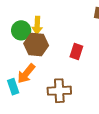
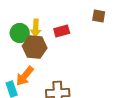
red rectangle: (76, 51) -> (62, 31), moved, turned 56

